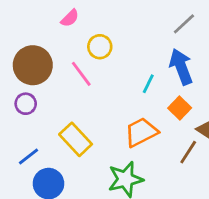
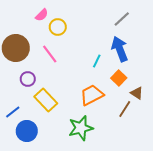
yellow circle: (100, 47) -> (58, 27), moved
purple circle: (26, 104) -> (28, 79), moved

